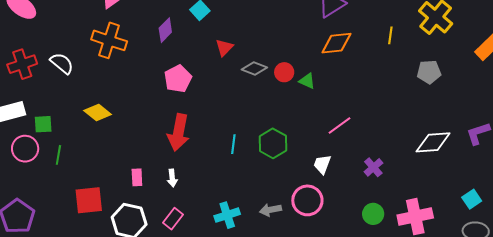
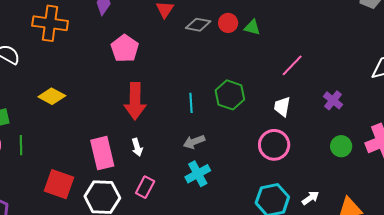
pink rectangle: (137, 177) -> (102, 153), size x1.8
red square: (89, 200) -> (59, 184), turned 36
gray arrow: (271, 210) -> (194, 142), moved

